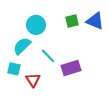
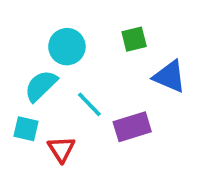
blue triangle: (95, 21) -> (169, 76), moved

